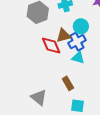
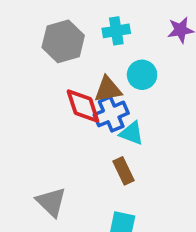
blue cross: (77, 42) -> (111, 114), moved
brown rectangle: (68, 83) -> (124, 171), moved

